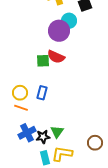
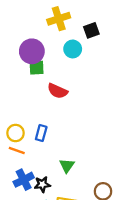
purple circle: (59, 31) -> (32, 51), moved
green square: (43, 61) -> (37, 68), moved
green triangle: (57, 132) -> (67, 166), moved

